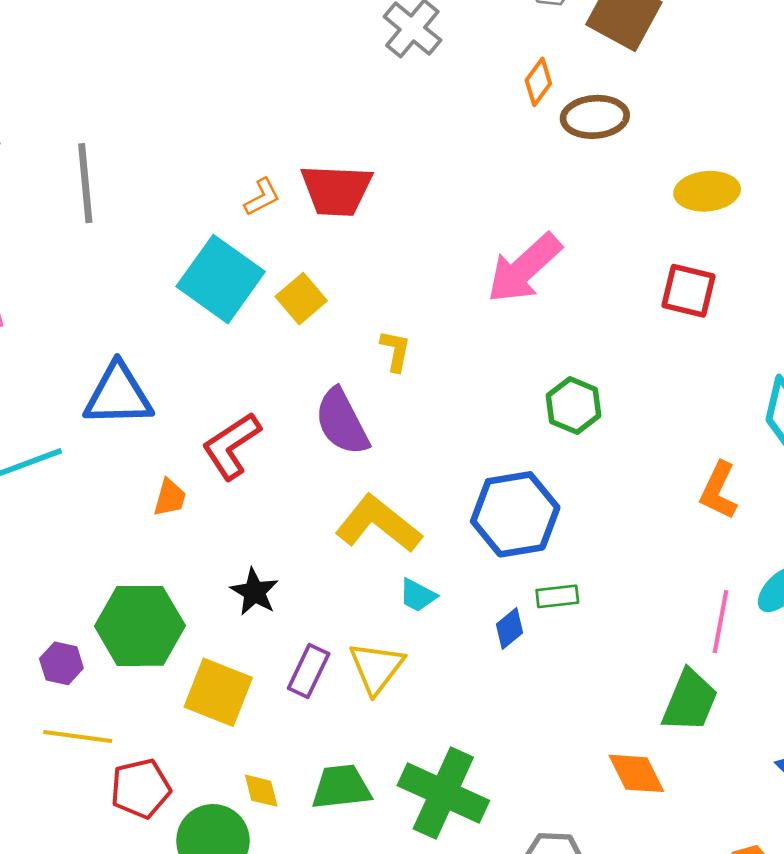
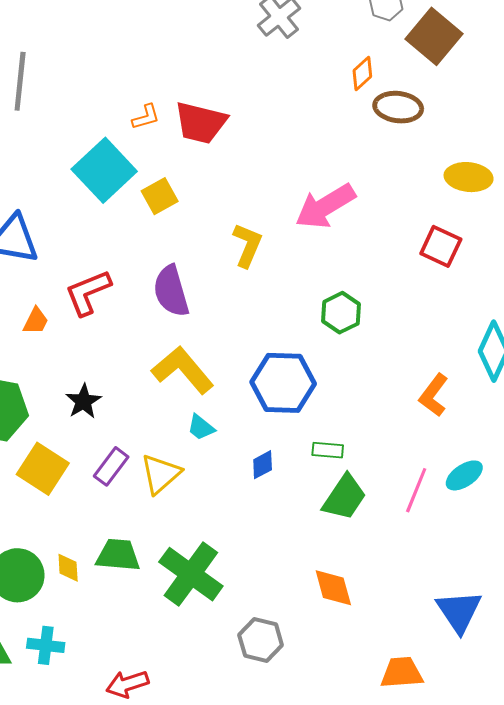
yellow L-shape: (395, 351) -> (247, 245), moved, size x1.4
green rectangle: (557, 596) -> (328, 450), moved
green trapezoid: (690, 701) -> (344, 497), moved
yellow diamond: (261, 791) -> (68, 568), moved

